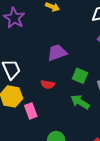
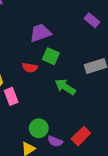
green square: (80, 76) -> (51, 56), moved

